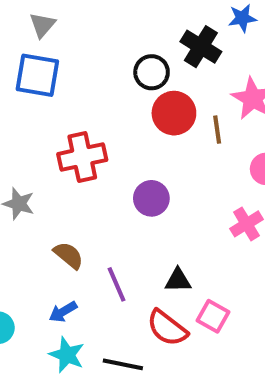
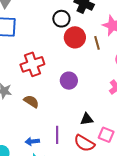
brown semicircle: (69, 255) -> (31, 101), moved
purple line: (117, 284) -> (57, 135), moved, turned 30
blue arrow: (63, 312) -> (32, 141), turned 32

